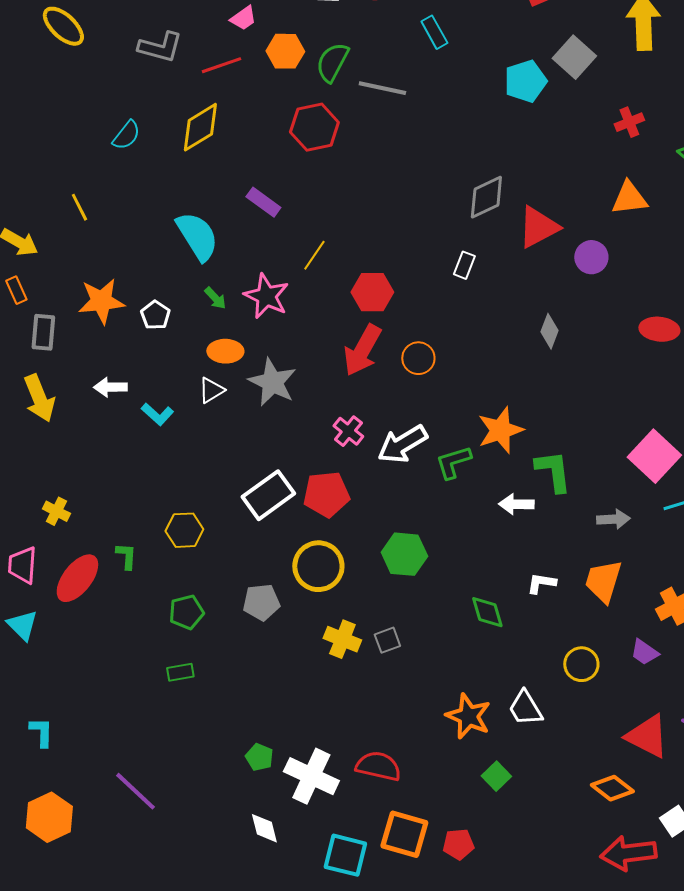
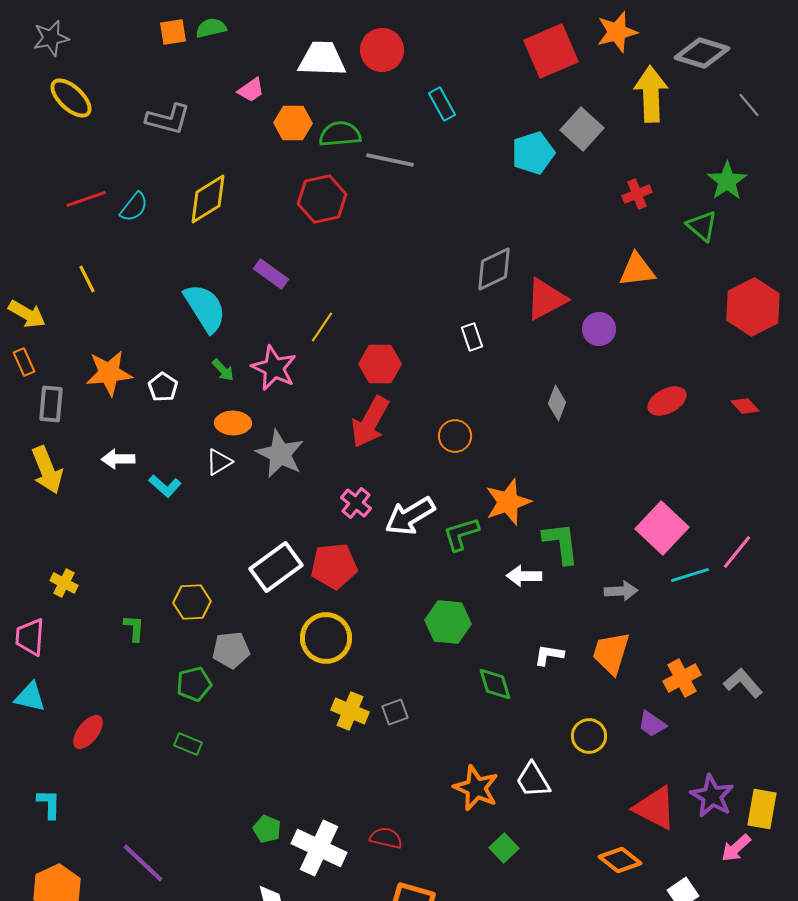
green semicircle: (332, 62) -> (340, 134), turned 57
red line: (221, 65) -> (86, 199), moved
white rectangle: (464, 265) -> (472, 337), turned -40
red ellipse: (659, 329) -> (667, 401), turned -33
orange circle: (418, 358) -> (455, 436), moved
green hexagon: (404, 554) -> (448, 622), moved
red ellipse: (77, 578) -> (88, 732), moved, size x0.7
gray pentagon: (261, 602) -> (231, 650), moved
cyan triangle: (22, 625) -> (30, 697), turned -32
green rectangle: (180, 672) -> (188, 744), turned 32
red semicircle: (378, 766) -> (386, 838), size x0.7

